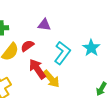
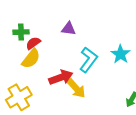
red semicircle: (27, 46) -> (33, 43), moved
red arrow: (37, 69) -> (61, 77), turned 105

